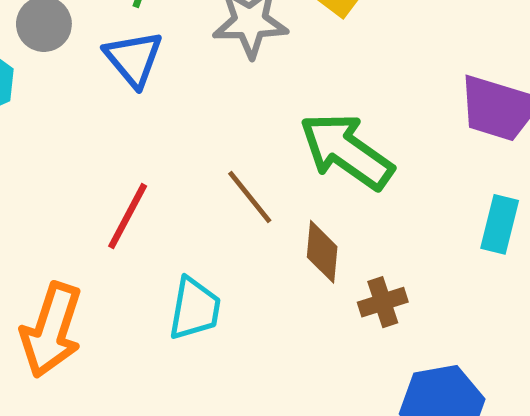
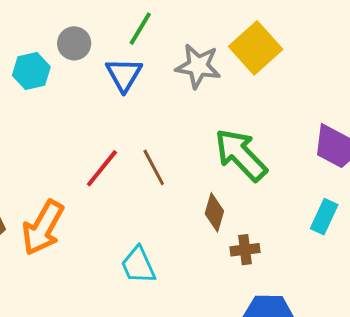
brown line: (250, 197) -> (154, 167), moved
cyan trapezoid: (195, 309) -> (138, 265), moved, turned 135

